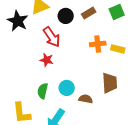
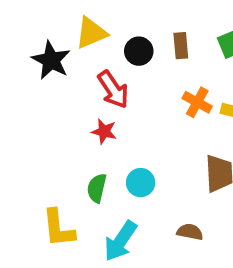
brown rectangle: (89, 13) -> (181, 46), turned -64
orange cross: (98, 44) -> (197, 102), turned 35
brown semicircle: (86, 99) -> (190, 232), moved

